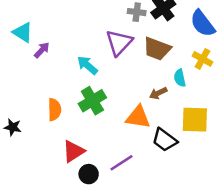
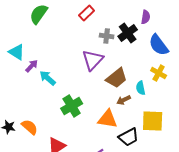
brown trapezoid: (157, 49) -> (117, 78), moved, turned -60
cyan arrow: (87, 65) -> (48, 78), moved
orange semicircle: (54, 110) -> (30, 127), moved, turned -48
black trapezoid: (165, 140) -> (129, 137), turned -65

